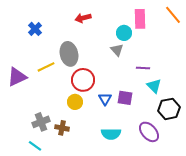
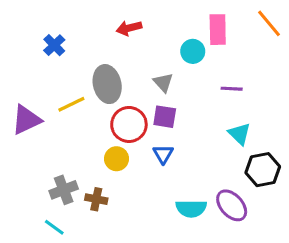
gray triangle: (117, 50) -> (163, 82), moved
purple line: (143, 68) -> (232, 89), moved
purple square: (125, 98) -> (165, 117), moved
cyan semicircle: (111, 134) -> (191, 209), moved

